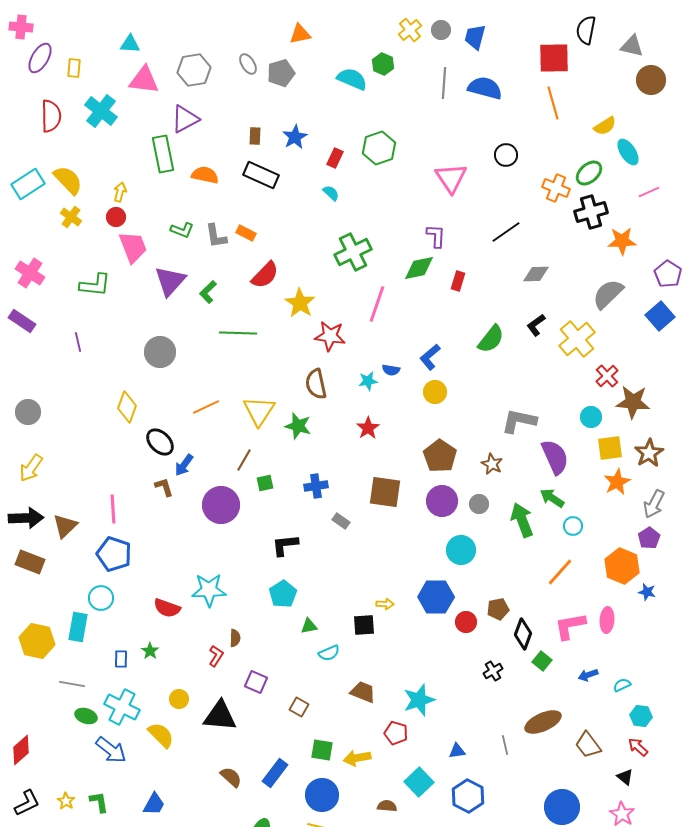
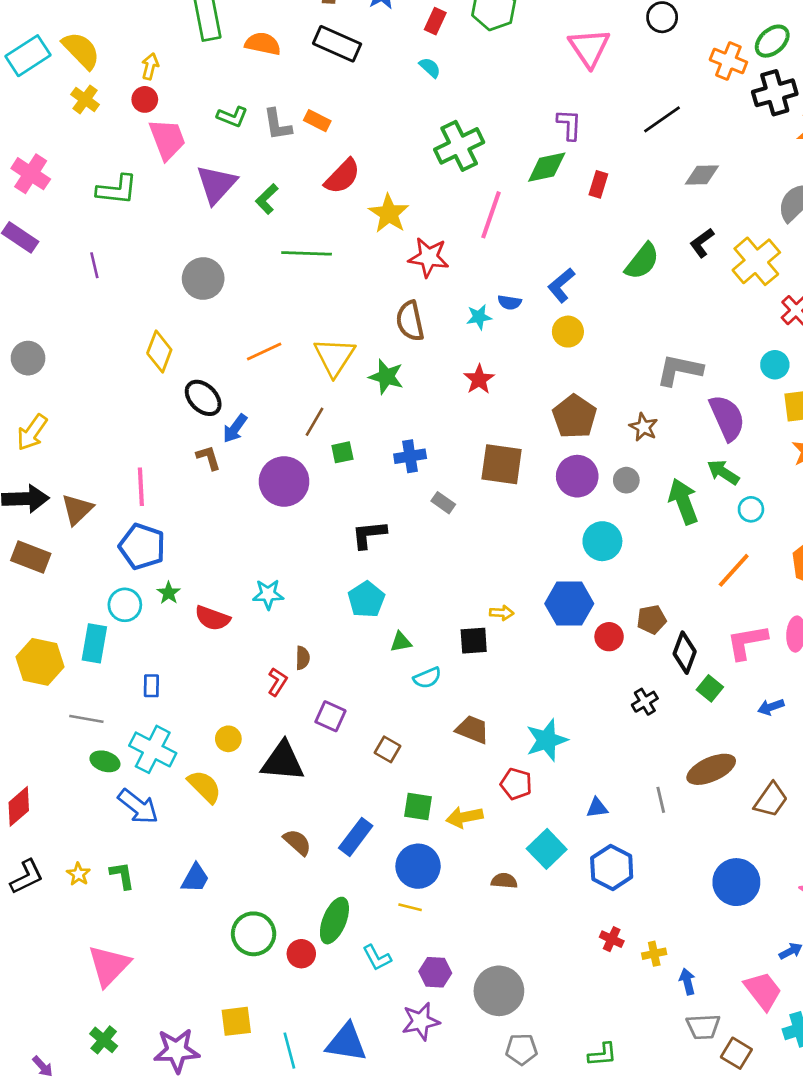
cyan star: (209, 590) -> (268, 594), size x0.7
green star: (150, 651) -> (169, 593), moved
brown trapezoid: (588, 745) -> (771, 800), turned -108

